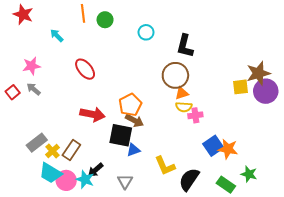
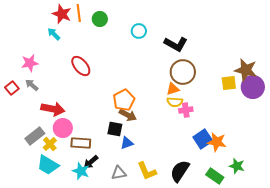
red star: (23, 14) -> (62, 14), moved
black L-shape: (185, 46) -> (176, 44), turned -75
brown star: (258, 73) -> (246, 70), turned 30
brown circle: (175, 75) -> (183, 72), moved
red arrow: (92, 114) -> (53, 109), moved
black square: (121, 135) -> (115, 129), size x0.7
brown rectangle: (71, 150) -> (81, 143), moved, turned 60
yellow L-shape: (165, 166) -> (147, 171), moved
pink circle: (66, 180) -> (63, 128), moved
gray triangle: (125, 181) -> (119, 173), turned 49

